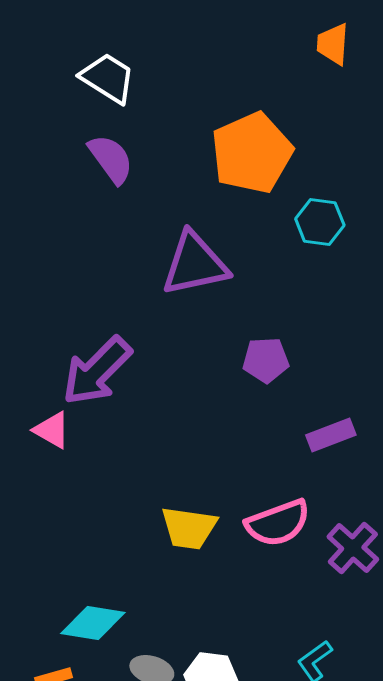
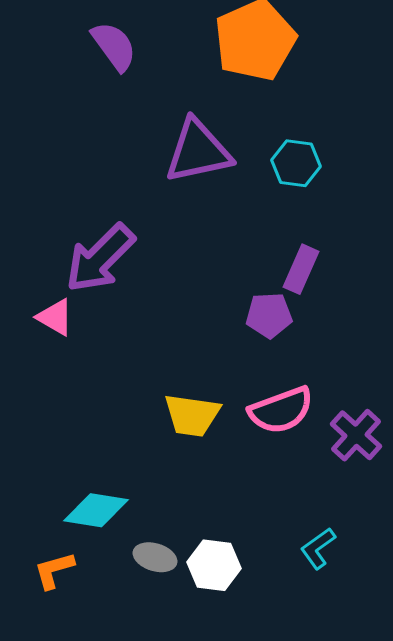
cyan hexagon: (320, 222) -> (296, 163), moved
purple pentagon: (266, 360) -> (269, 315), moved
purple rectangle: (331, 435) -> (301, 269), moved, turned -45

